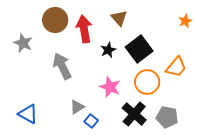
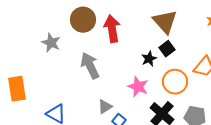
brown triangle: (119, 18) -> (165, 22), moved, size x1.5
black square: (139, 49) -> (167, 49), size x0.6
black star: (108, 50) -> (149, 59), moved

